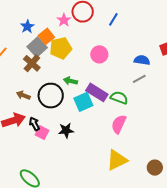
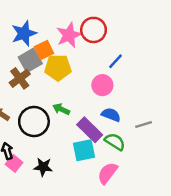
blue line: (113, 19) -> (115, 61), moved
pink star: (64, 20) -> (69, 35), size x1.5
blue star: (27, 27) -> (24, 33), size x1.5
blue semicircle: (142, 60) -> (111, 115), moved
cyan square: (83, 102) -> (84, 150), moved

